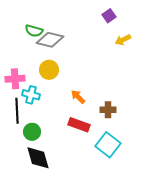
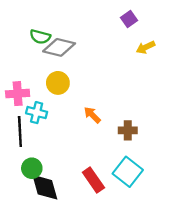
red rectangle: (79, 125) -> (93, 180), moved, turned 35
green circle: (32, 132) -> (32, 168), moved

